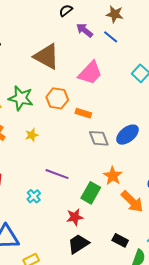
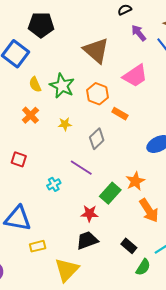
gray diamond: (99, 138) -> (97, 139), moved, turned 55

